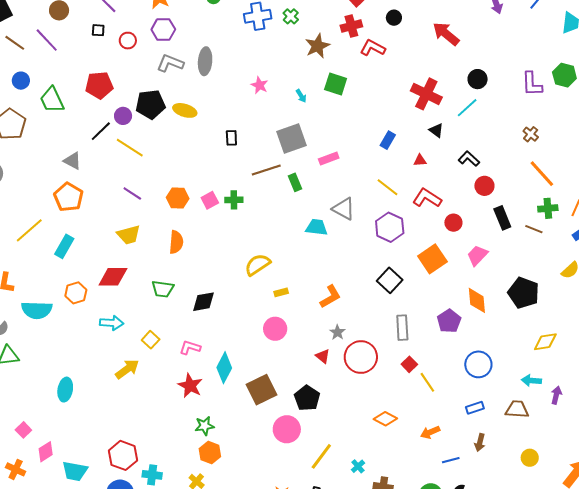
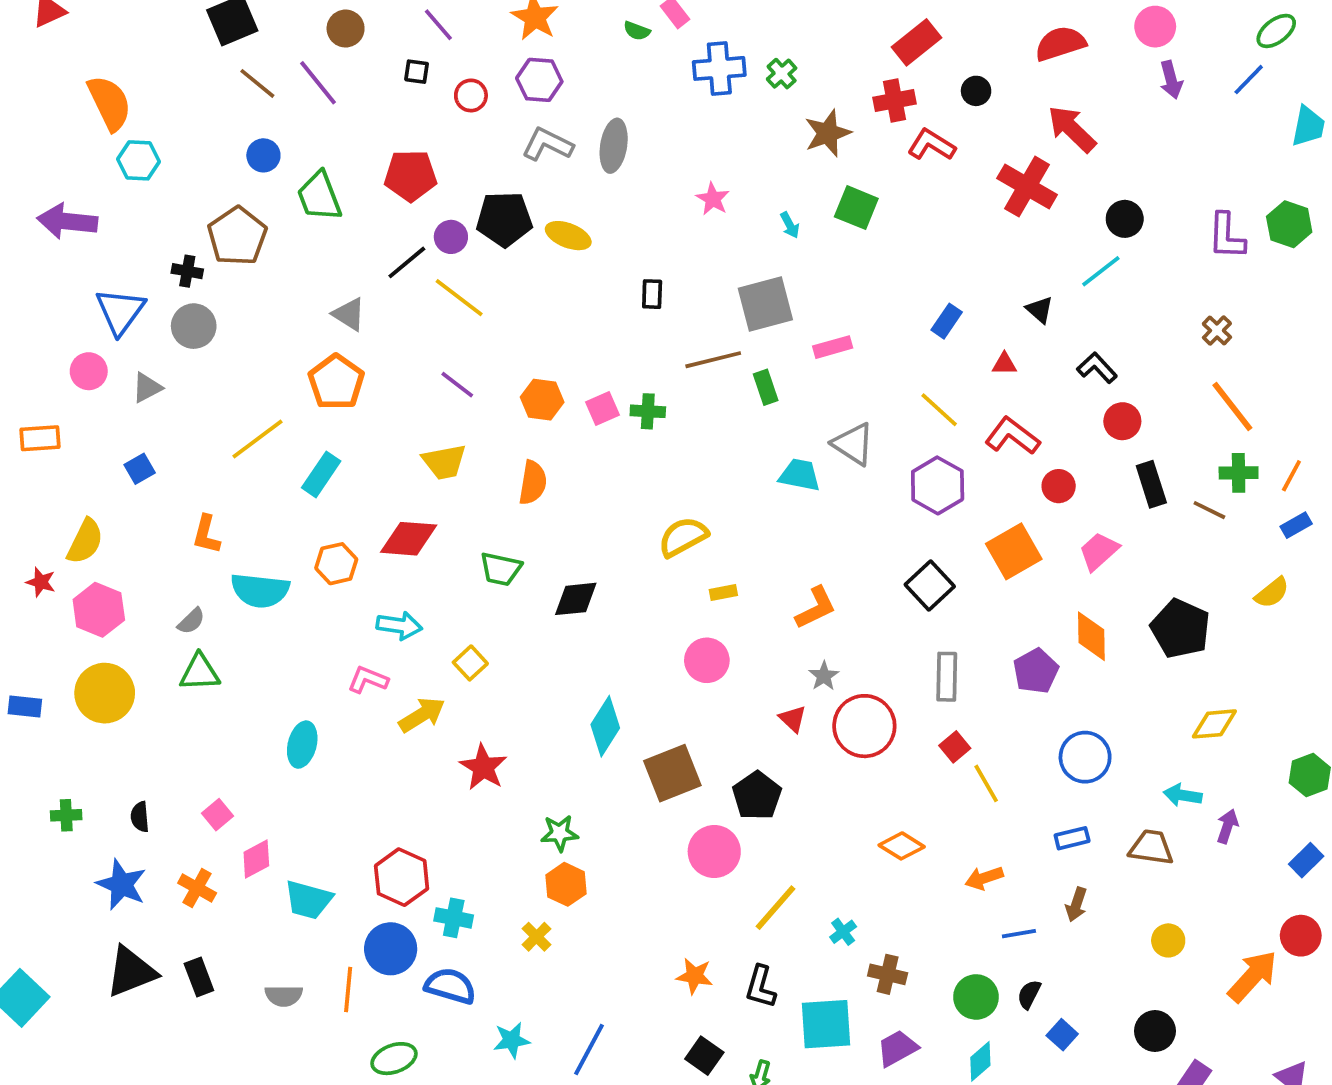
red cross: (426, 94) -> (1027, 187), moved
pink L-shape: (190, 348) -> (368, 680), moved
red star: (190, 386) -> (483, 767), moved

